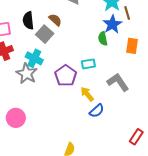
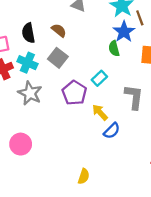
gray square: (45, 34) -> (58, 58), moved
cyan cross: (34, 58) -> (27, 63), moved
cyan rectangle: (88, 64) -> (99, 78), turned -32
gray L-shape: (118, 82) -> (134, 97), turned 45

